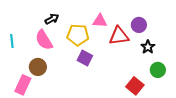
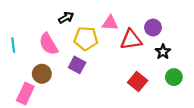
black arrow: (52, 19) -> (66, 18), moved
purple square: (85, 58) -> (77, 65), moved
red square: (135, 86) -> (138, 81), moved

